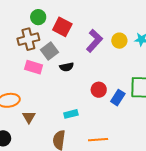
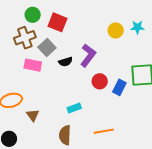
purple L-shape: (94, 41) -> (88, 55), moved

